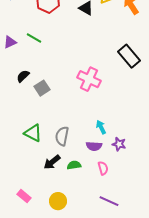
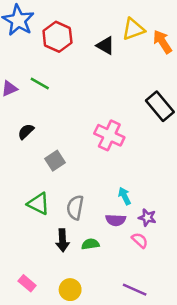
gray square: (42, 88) -> (55, 161), moved
black arrow: (52, 162) -> (63, 240), turned -54
pink semicircle: (103, 168) -> (140, 240), moved, turned -32

